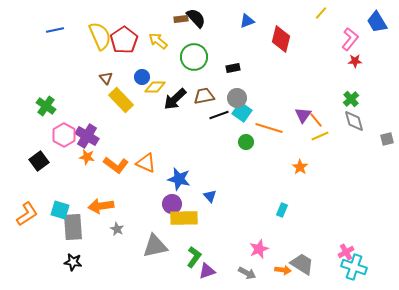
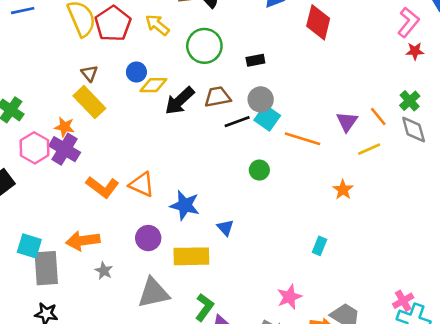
yellow rectangle: (121, 100) -> (89, 102), moved
orange line: (316, 120) -> (378, 116), moved
green circle: (246, 142) -> (259, 170), moved
orange star: (87, 157) -> (65, 127), moved
purple circle: (172, 204) -> (148, 238), moved

